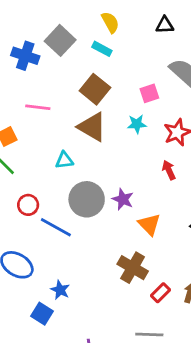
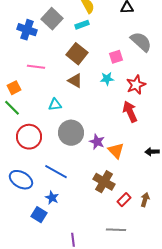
cyan rectangle: (102, 49) -> (82, 25), turned -48
brown triangle: (92, 127) -> (75, 81), size x0.7
red arrow: (169, 170) -> (130, 112), size x1.5
purple star: (123, 199) -> (97, 142), moved
red circle: (28, 205) -> (29, 137), size x1.6
blue line: (56, 227) -> (56, 172), moved

